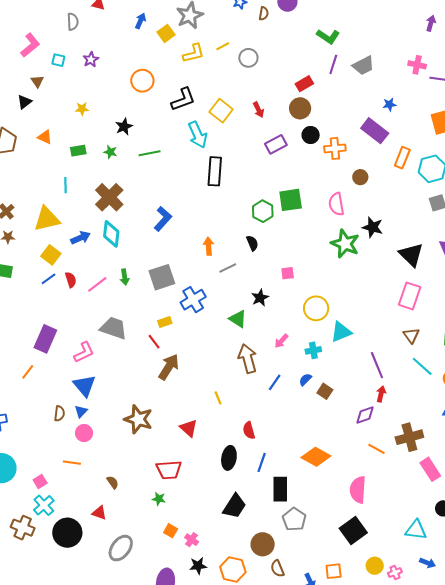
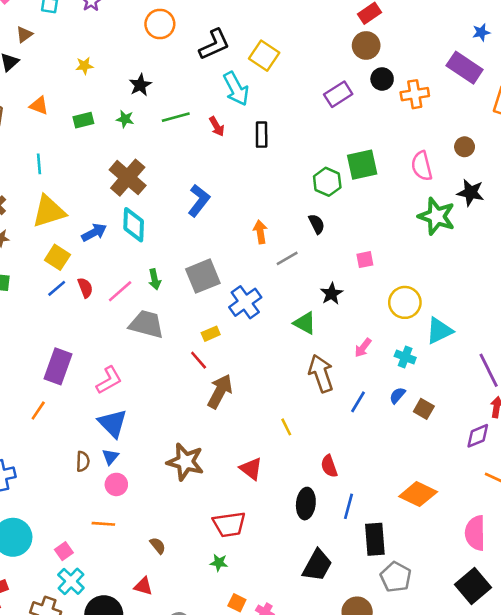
brown triangle: (37, 81) -> (24, 34), turned 32
red arrow: (259, 110) -> (217, 126), moved
black rectangle: (215, 171) -> (262, 135), size x0.7
brown circle: (360, 177) -> (465, 147), moved
cyan line: (65, 185) -> (39, 164), moved
gray trapezoid: (114, 328) -> (146, 324), moved
cyan cross: (313, 350) -> (405, 357), turned 35

